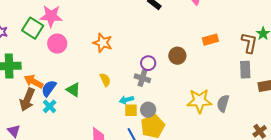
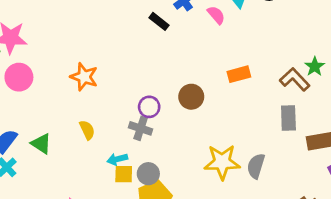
brown L-shape: (249, 43) -> (295, 79), turned -55

